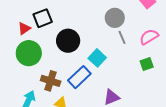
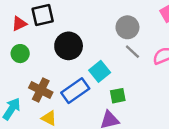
gray line: (122, 37) -> (132, 52), turned -32
green circle: (29, 53) -> (20, 54), size x0.6
green square: (147, 64) -> (118, 96), moved

